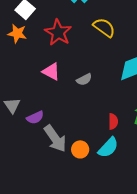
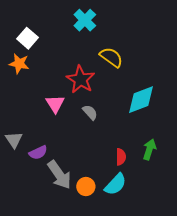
red star: (58, 32) -> (81, 79), moved
pink triangle: (51, 71) -> (55, 104), turned 30
gray semicircle: (84, 79) -> (90, 112), turned -105

